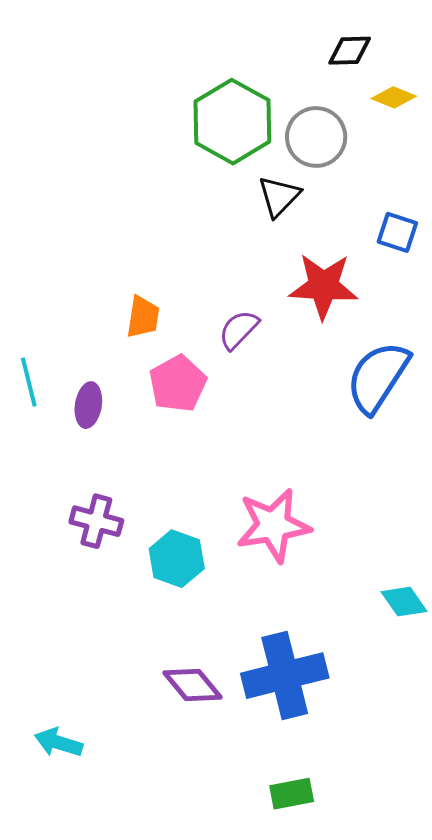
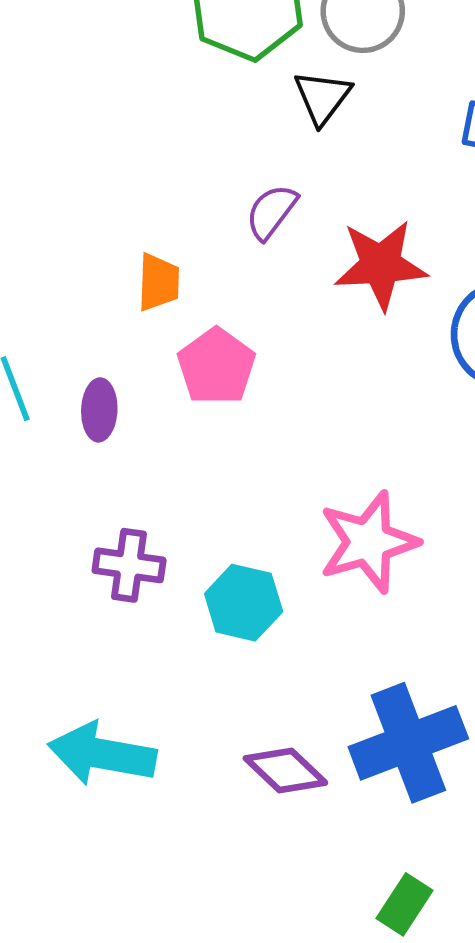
red star: (323, 286) -> (381, 265), moved
purple semicircle: (239, 330) -> (271, 212), moved
cyan arrow: (58, 743) -> (102, 754), moved, size x1.6
green rectangle: (292, 794) -> (405, 904), moved, turned -39

